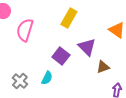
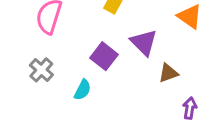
gray cross: (20, 81) -> (41, 70), moved

